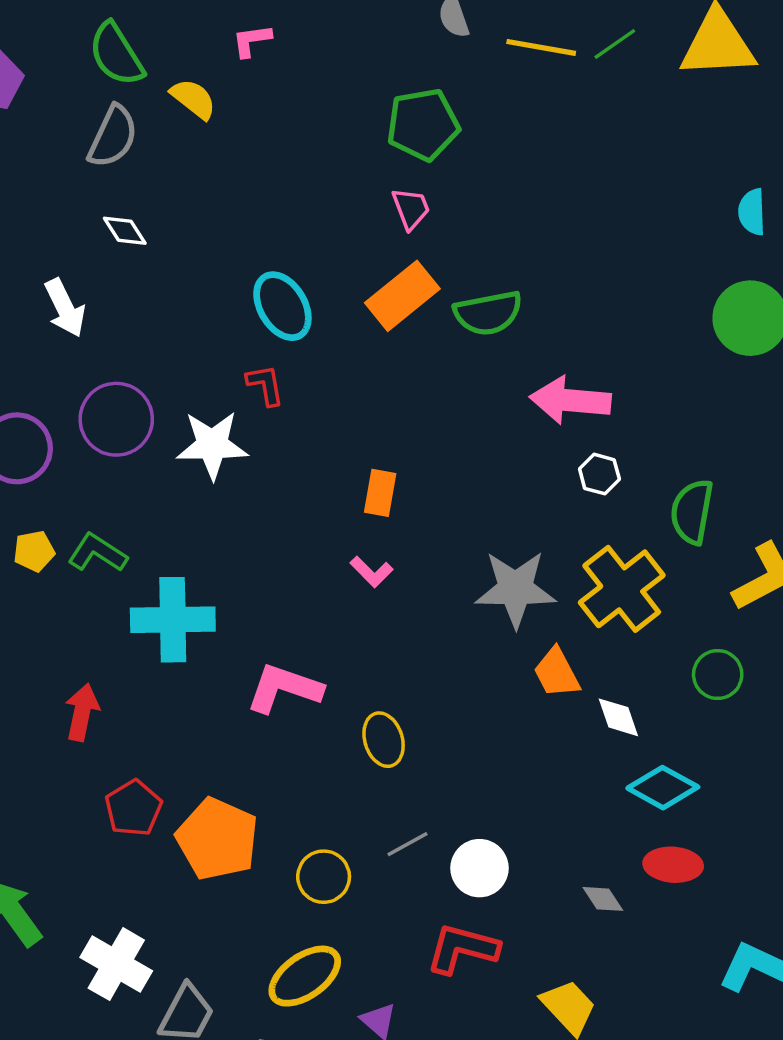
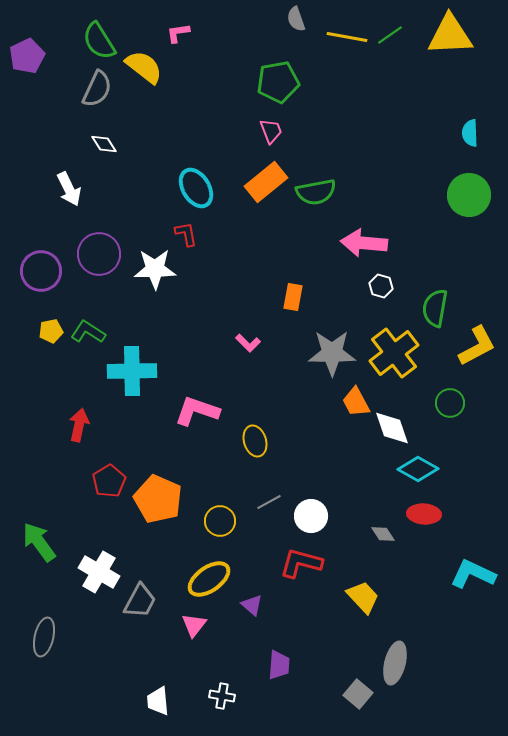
yellow semicircle: (193, 99) -> (144, 67), size x1.4
orange rectangle: (380, 493) -> (293, 297), moved
white diamond: (618, 717) -> (392, 428), size x1.4

